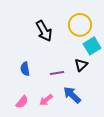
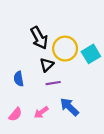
yellow circle: (80, 25) -> (65, 49), moved
black triangle: (81, 65) -> (47, 65), moved

